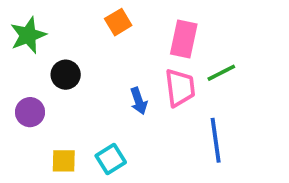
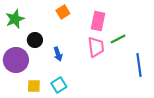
blue arrow: (139, 101) -> (58, 54), moved
purple circle: (30, 112) -> (16, 60), size x1.6
blue line: (216, 140) -> (139, 65), moved

